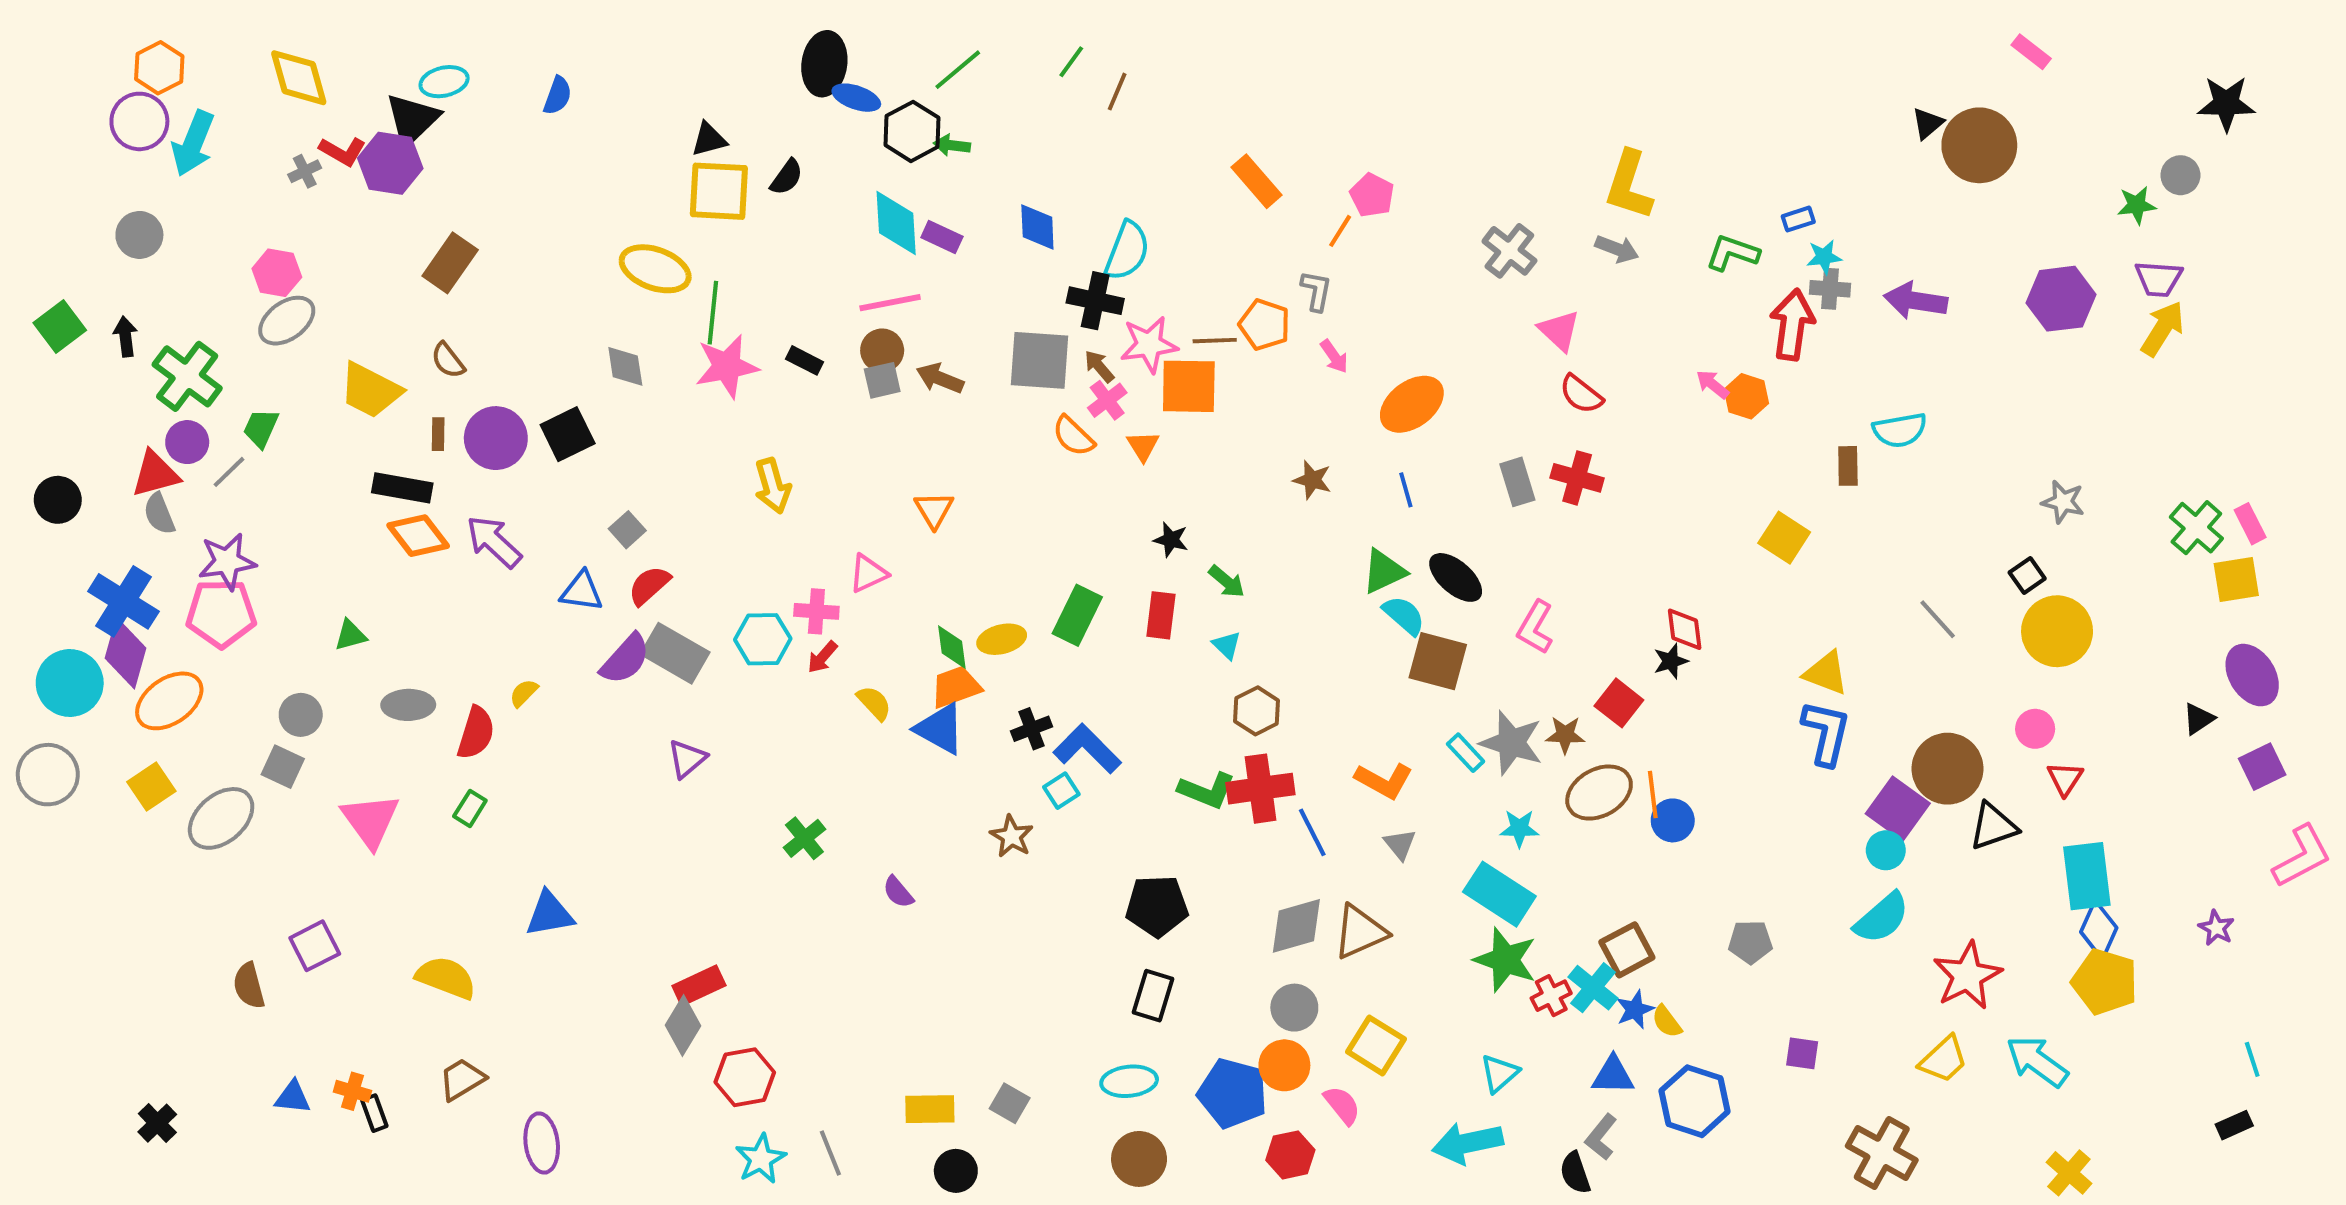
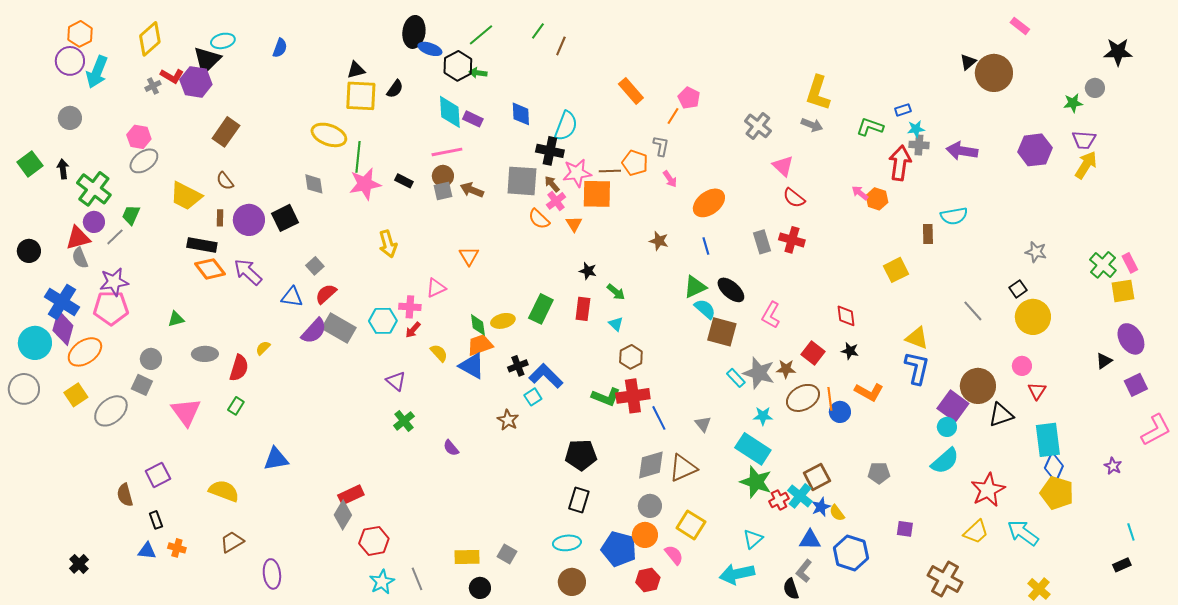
yellow diamond: (299, 78) -> (150, 39), turned 64
yellow square: (1784, 538) -> (896, 270), turned 30
black star: (1671, 661) -> (850, 351), moved, turned 30
purple triangle: (687, 759) -> (396, 381), moved, turned -40
orange L-shape: (1384, 781) -> (869, 392), moved
black rectangle: (374, 1113) -> (156, 520), moved

